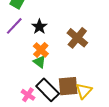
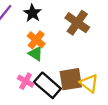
yellow triangle: (84, 91) -> (89, 83), turned -30
pink cross: (28, 95) -> (26, 81), moved

